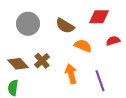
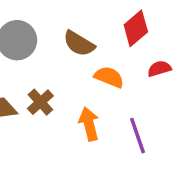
red diamond: (99, 17) -> (136, 28), turned -40

